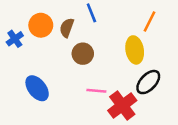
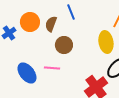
pink line: (96, 91) -> (52, 68), moved

